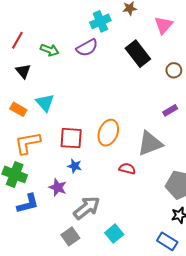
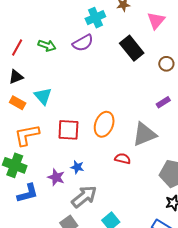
red line: (17, 40) -> (17, 48), moved
black triangle: (23, 71) -> (16, 77), moved, turned 49
blue star: (75, 166) -> (77, 167), moved

